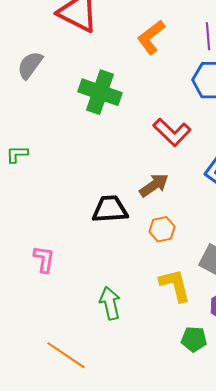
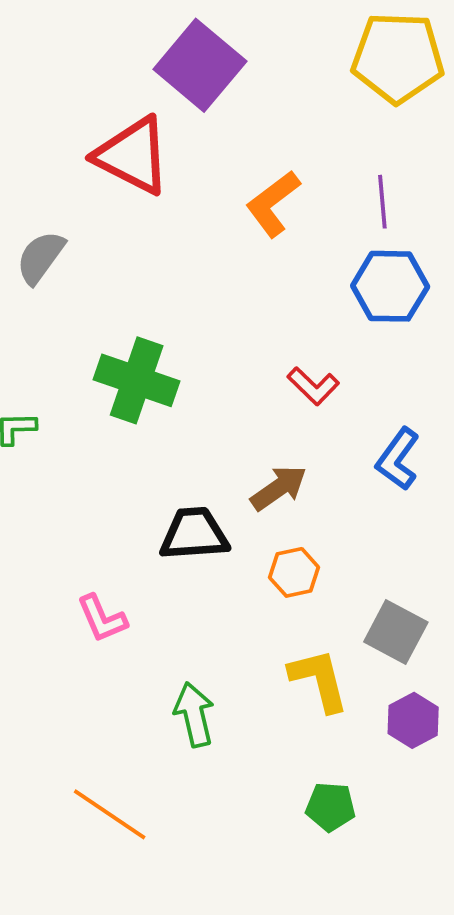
green cross: (100, 92) -> (137, 380), moved
red L-shape: (172, 132) -> (313, 386), size x0.7
pink L-shape: (44, 259) -> (102, 619), moved, turned 148
green pentagon: (194, 339) -> (331, 807), moved

